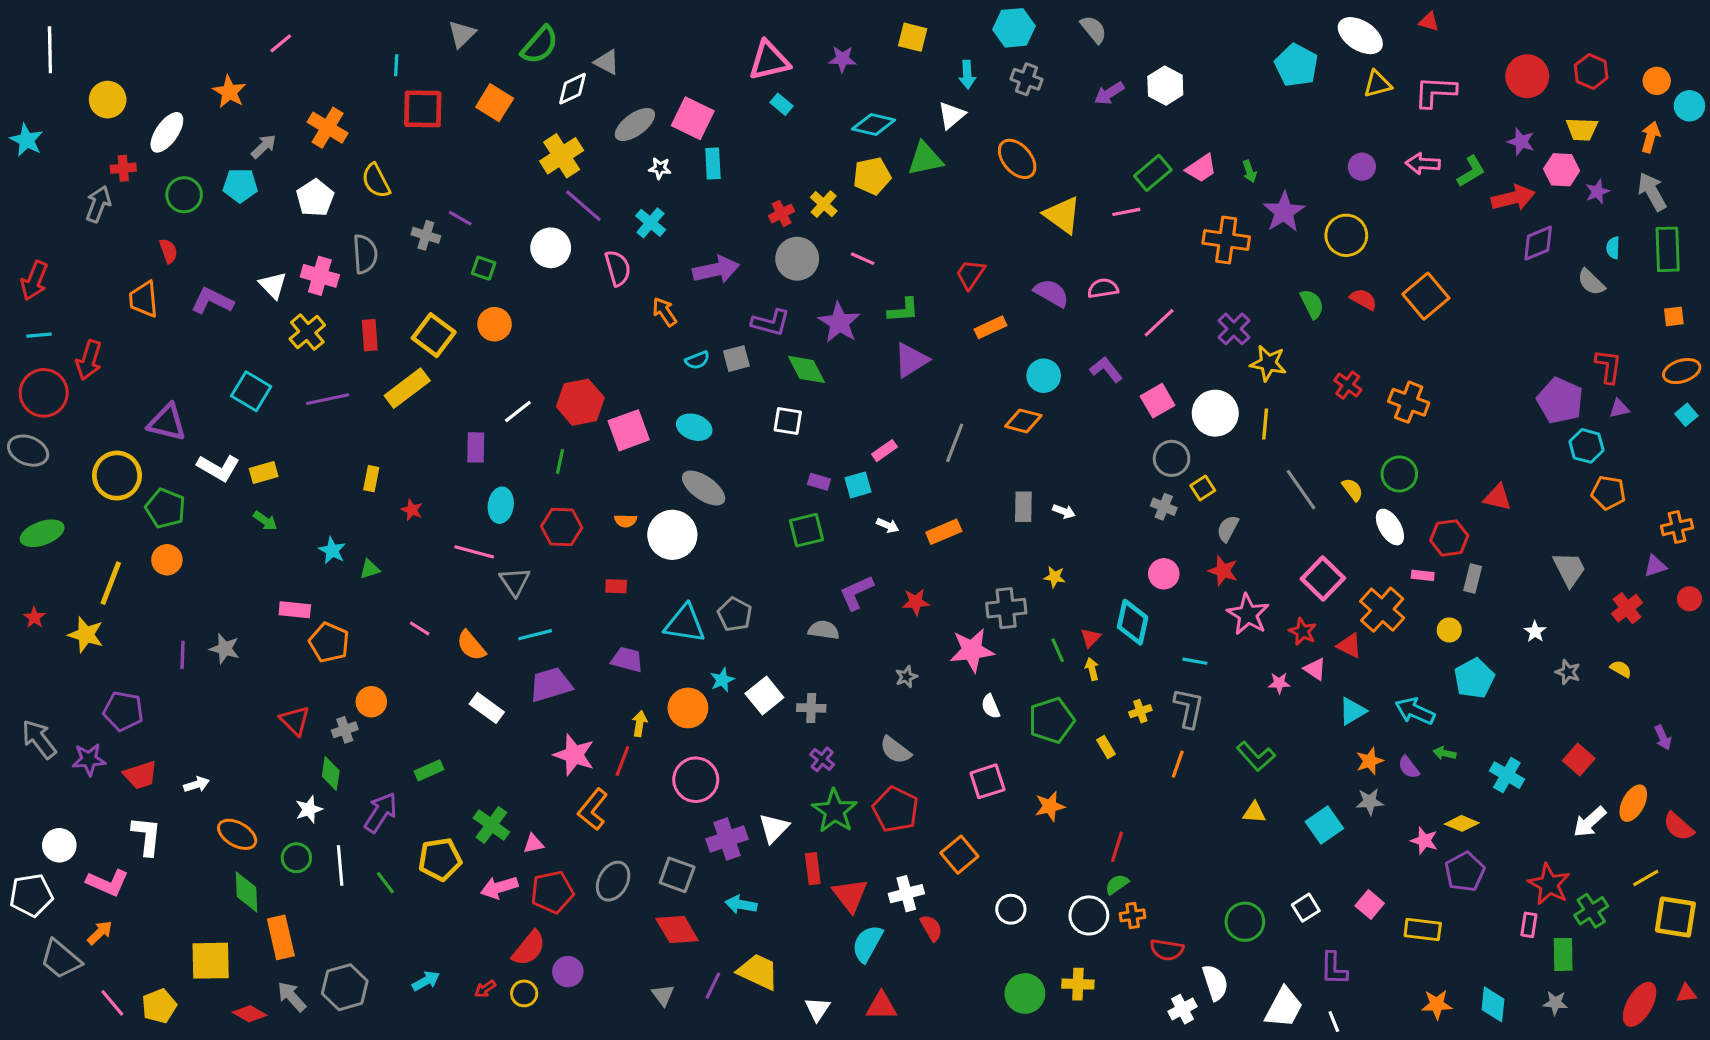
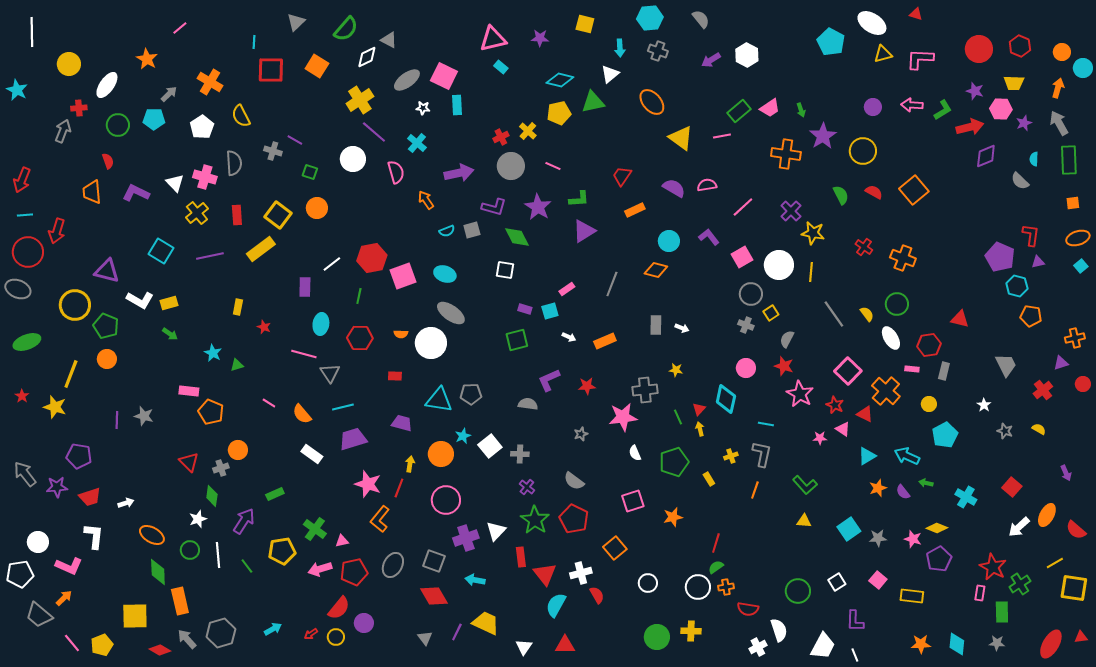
gray pentagon: (735, 614) -> (471, 394), turned -30
gray star: (1370, 802) -> (878, 538), moved

